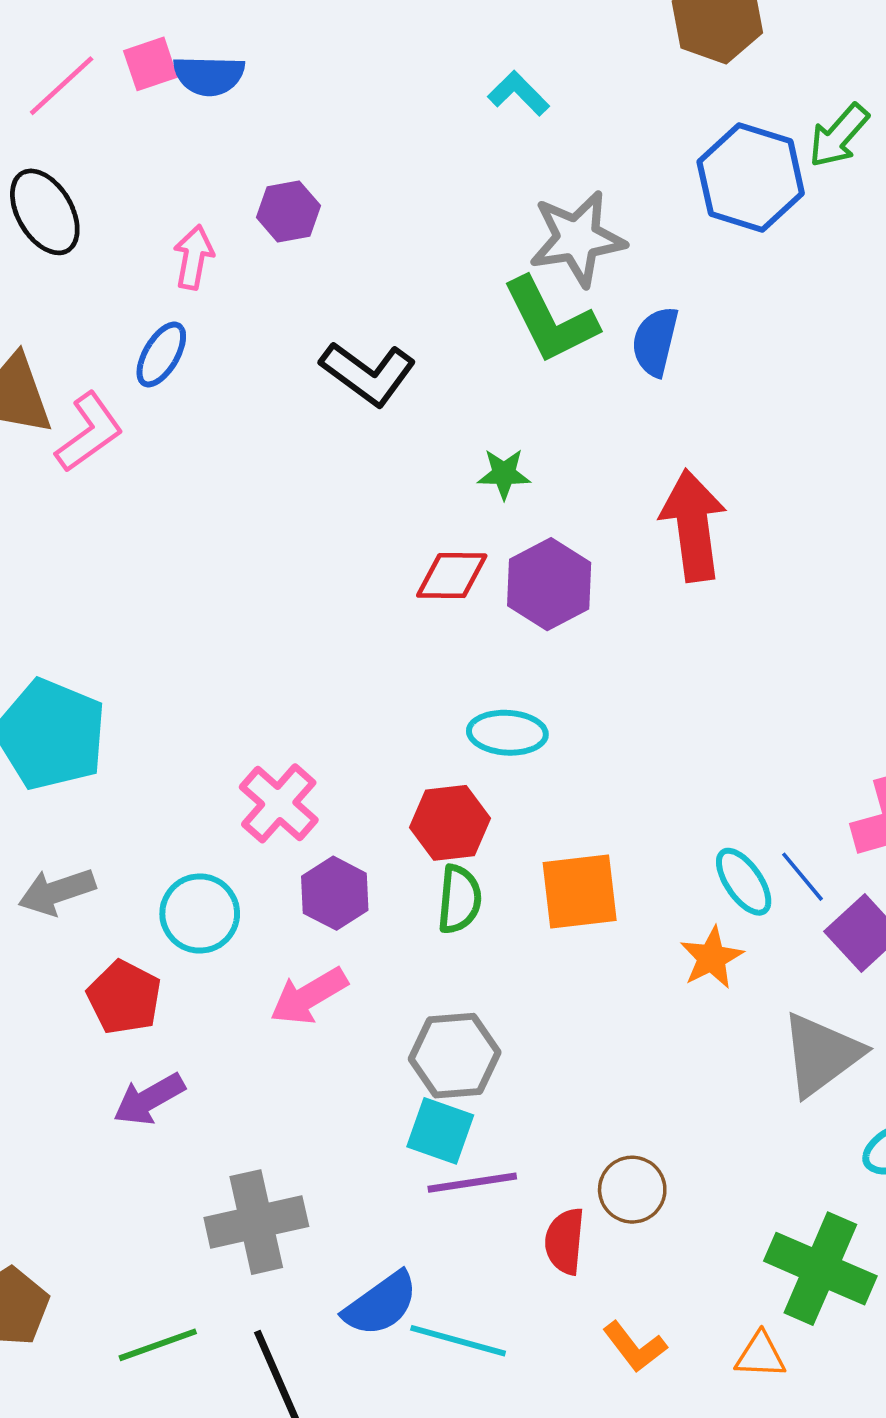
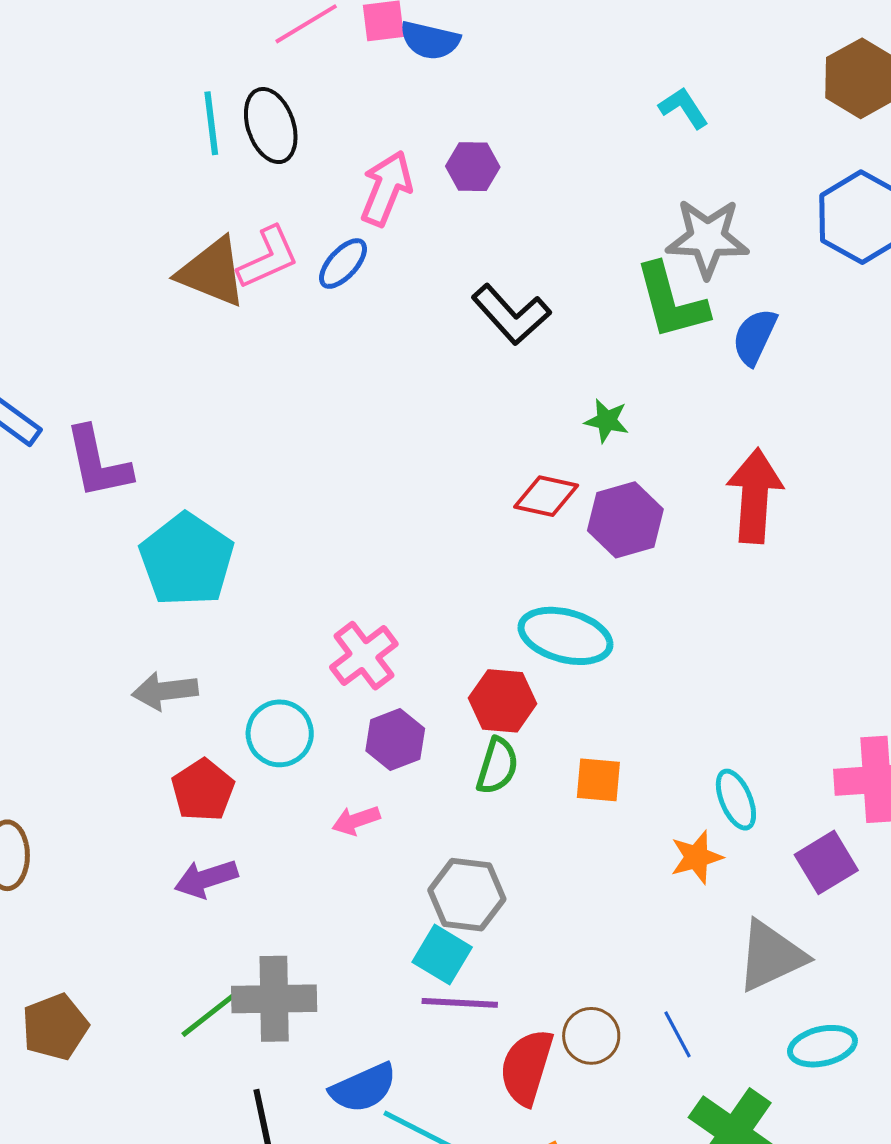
pink arrow: (194, 257) -> (386, 188), size x1.4
pink L-shape: (89, 432) -> (268, 258), moved
cyan ellipse: (507, 733) -> (565, 636), size x1.4
blue line: (803, 877) -> (678, 1034), moved
orange square: (580, 892) -> (598, 780), size x0.7
pink arrow: (309, 996) -> (356, 820), size x0.7
red semicircle: (565, 1241) -> (527, 1067), size x1.4
green line: (158, 1345) -> (210, 1014), moved, turned -30

